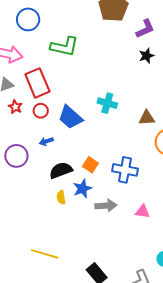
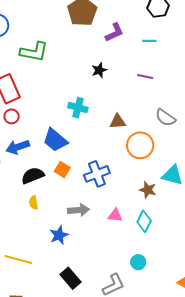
black star: (146, 56) -> (99, 70), moved
blue trapezoid: (70, 117) -> (55, 140), moved
blue arrow: (46, 141) -> (18, 147), size x1.6
blue cross: (125, 170) -> (97, 174), turned -30
blue star: (82, 189) -> (59, 235), moved

